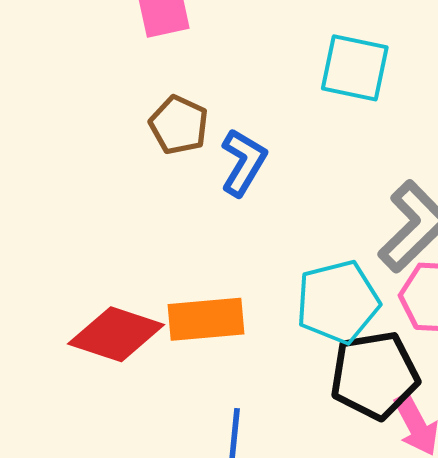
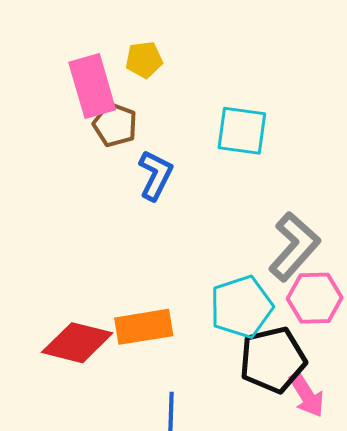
brown pentagon: (179, 125) -> (115, 125), moved
blue L-shape: (243, 162) -> (155, 175), moved

